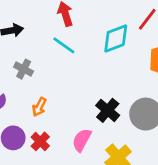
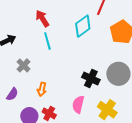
cyan line: (64, 45) -> (47, 41), turned 54
gray cross: (24, 69) -> (23, 65), turned 32

